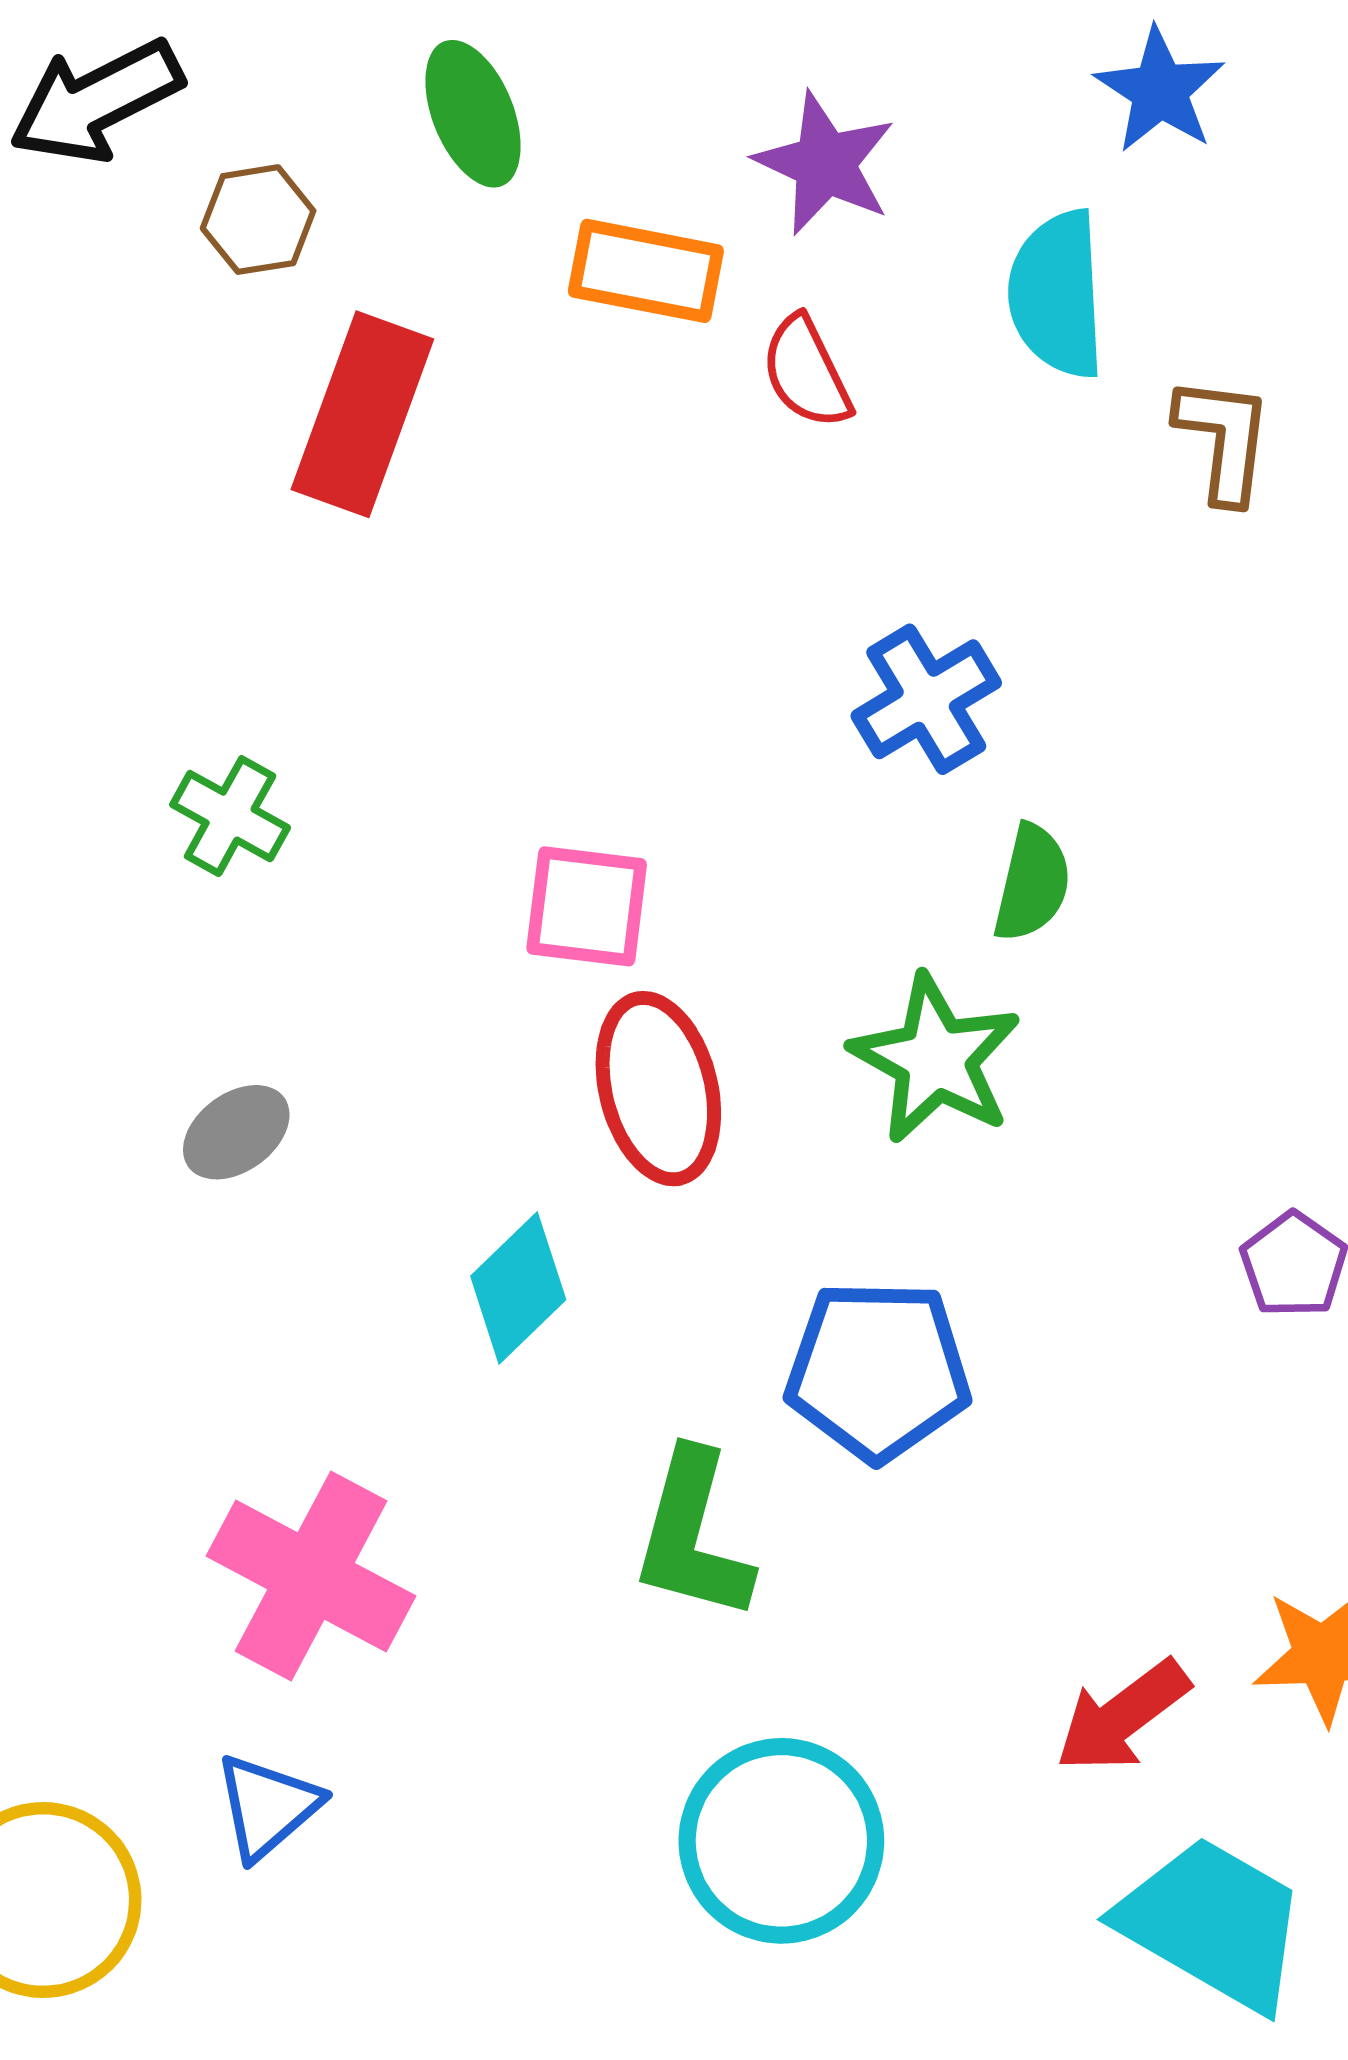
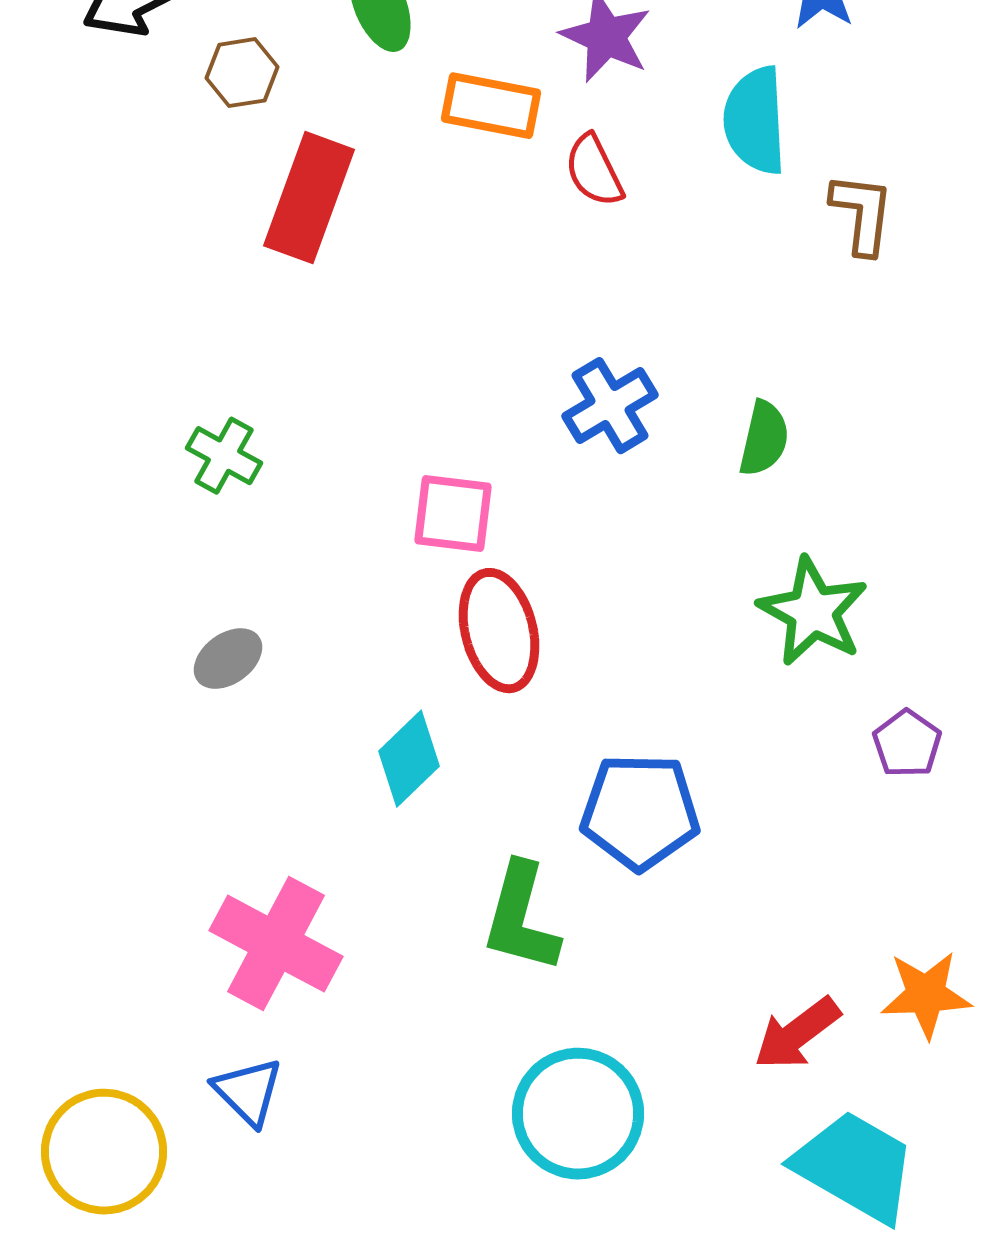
blue cross: (926, 699) -> (610, 406), moved
green semicircle: (1032, 883) -> (764, 439), moved
green star: (936, 1059) -> (813, 612), moved
blue triangle: (267, 1807) -> (248, 1092), turned -34

